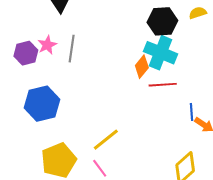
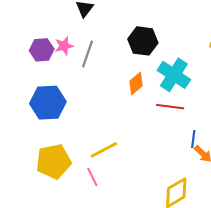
black hexagon: (162, 21) -> (143, 41), moved
orange diamond: (142, 67) -> (136, 84), moved

